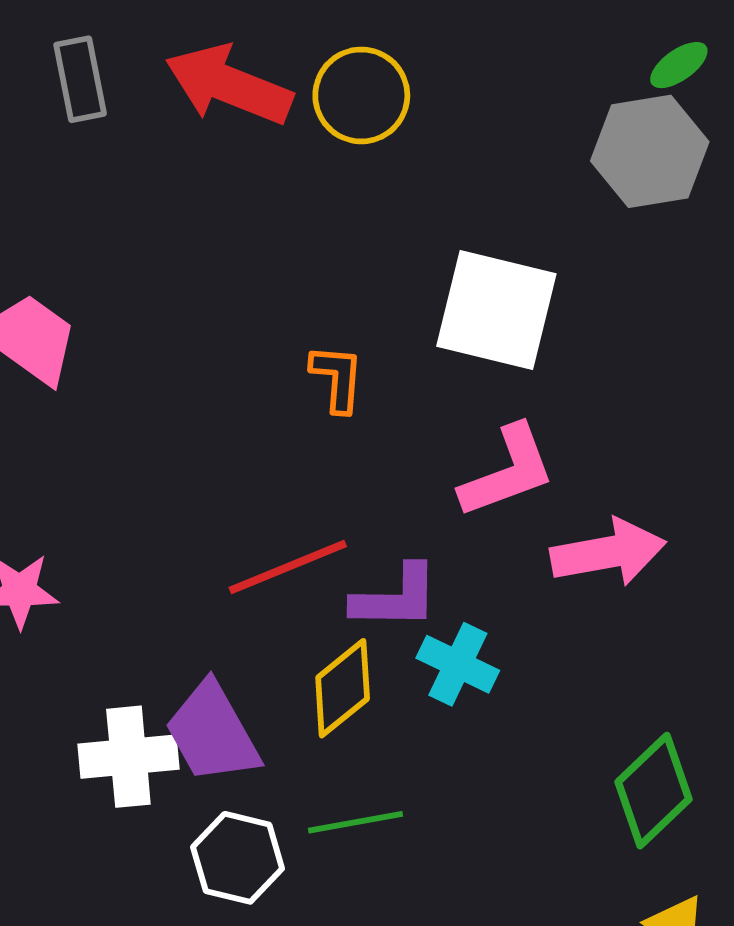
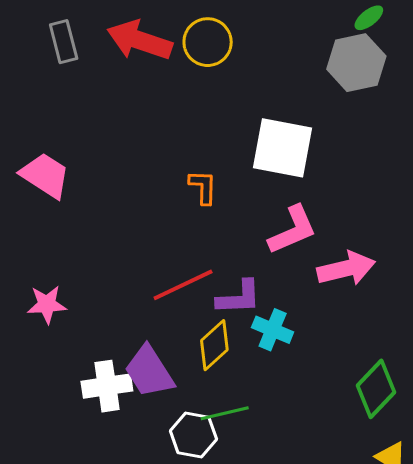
white hexagon: (238, 858) -> (193, 435), moved

